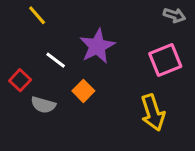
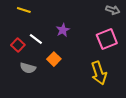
yellow line: (37, 15) -> (24, 10), turned -32
purple star: (97, 46) -> (63, 30), size x0.6
red square: (20, 80) -> (18, 45), moved

